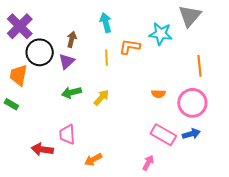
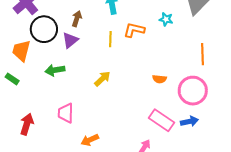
cyan star: (161, 34) -> (166, 19), size x0.6
green arrow: (71, 92) -> (55, 70), moved
red arrow: (42, 149) -> (27, 124), moved, turned 95

